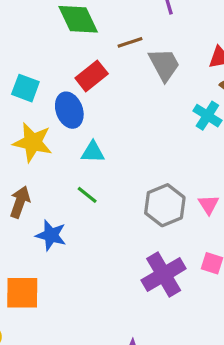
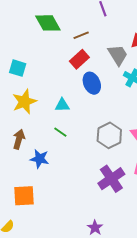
gray trapezoid: (164, 65) -> (118, 55), moved
red rectangle: (92, 76) -> (79, 59), moved
blue ellipse: (69, 110) -> (92, 83), moved
yellow star: (33, 142) -> (24, 102), turned -30

